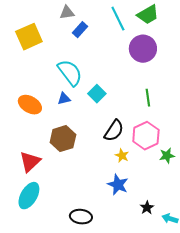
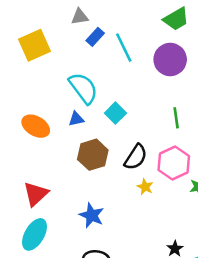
cyan line: (118, 19) -> (124, 48), moved
brown hexagon: (63, 139) -> (93, 155), moved
blue star: (118, 185) -> (92, 215), moved

